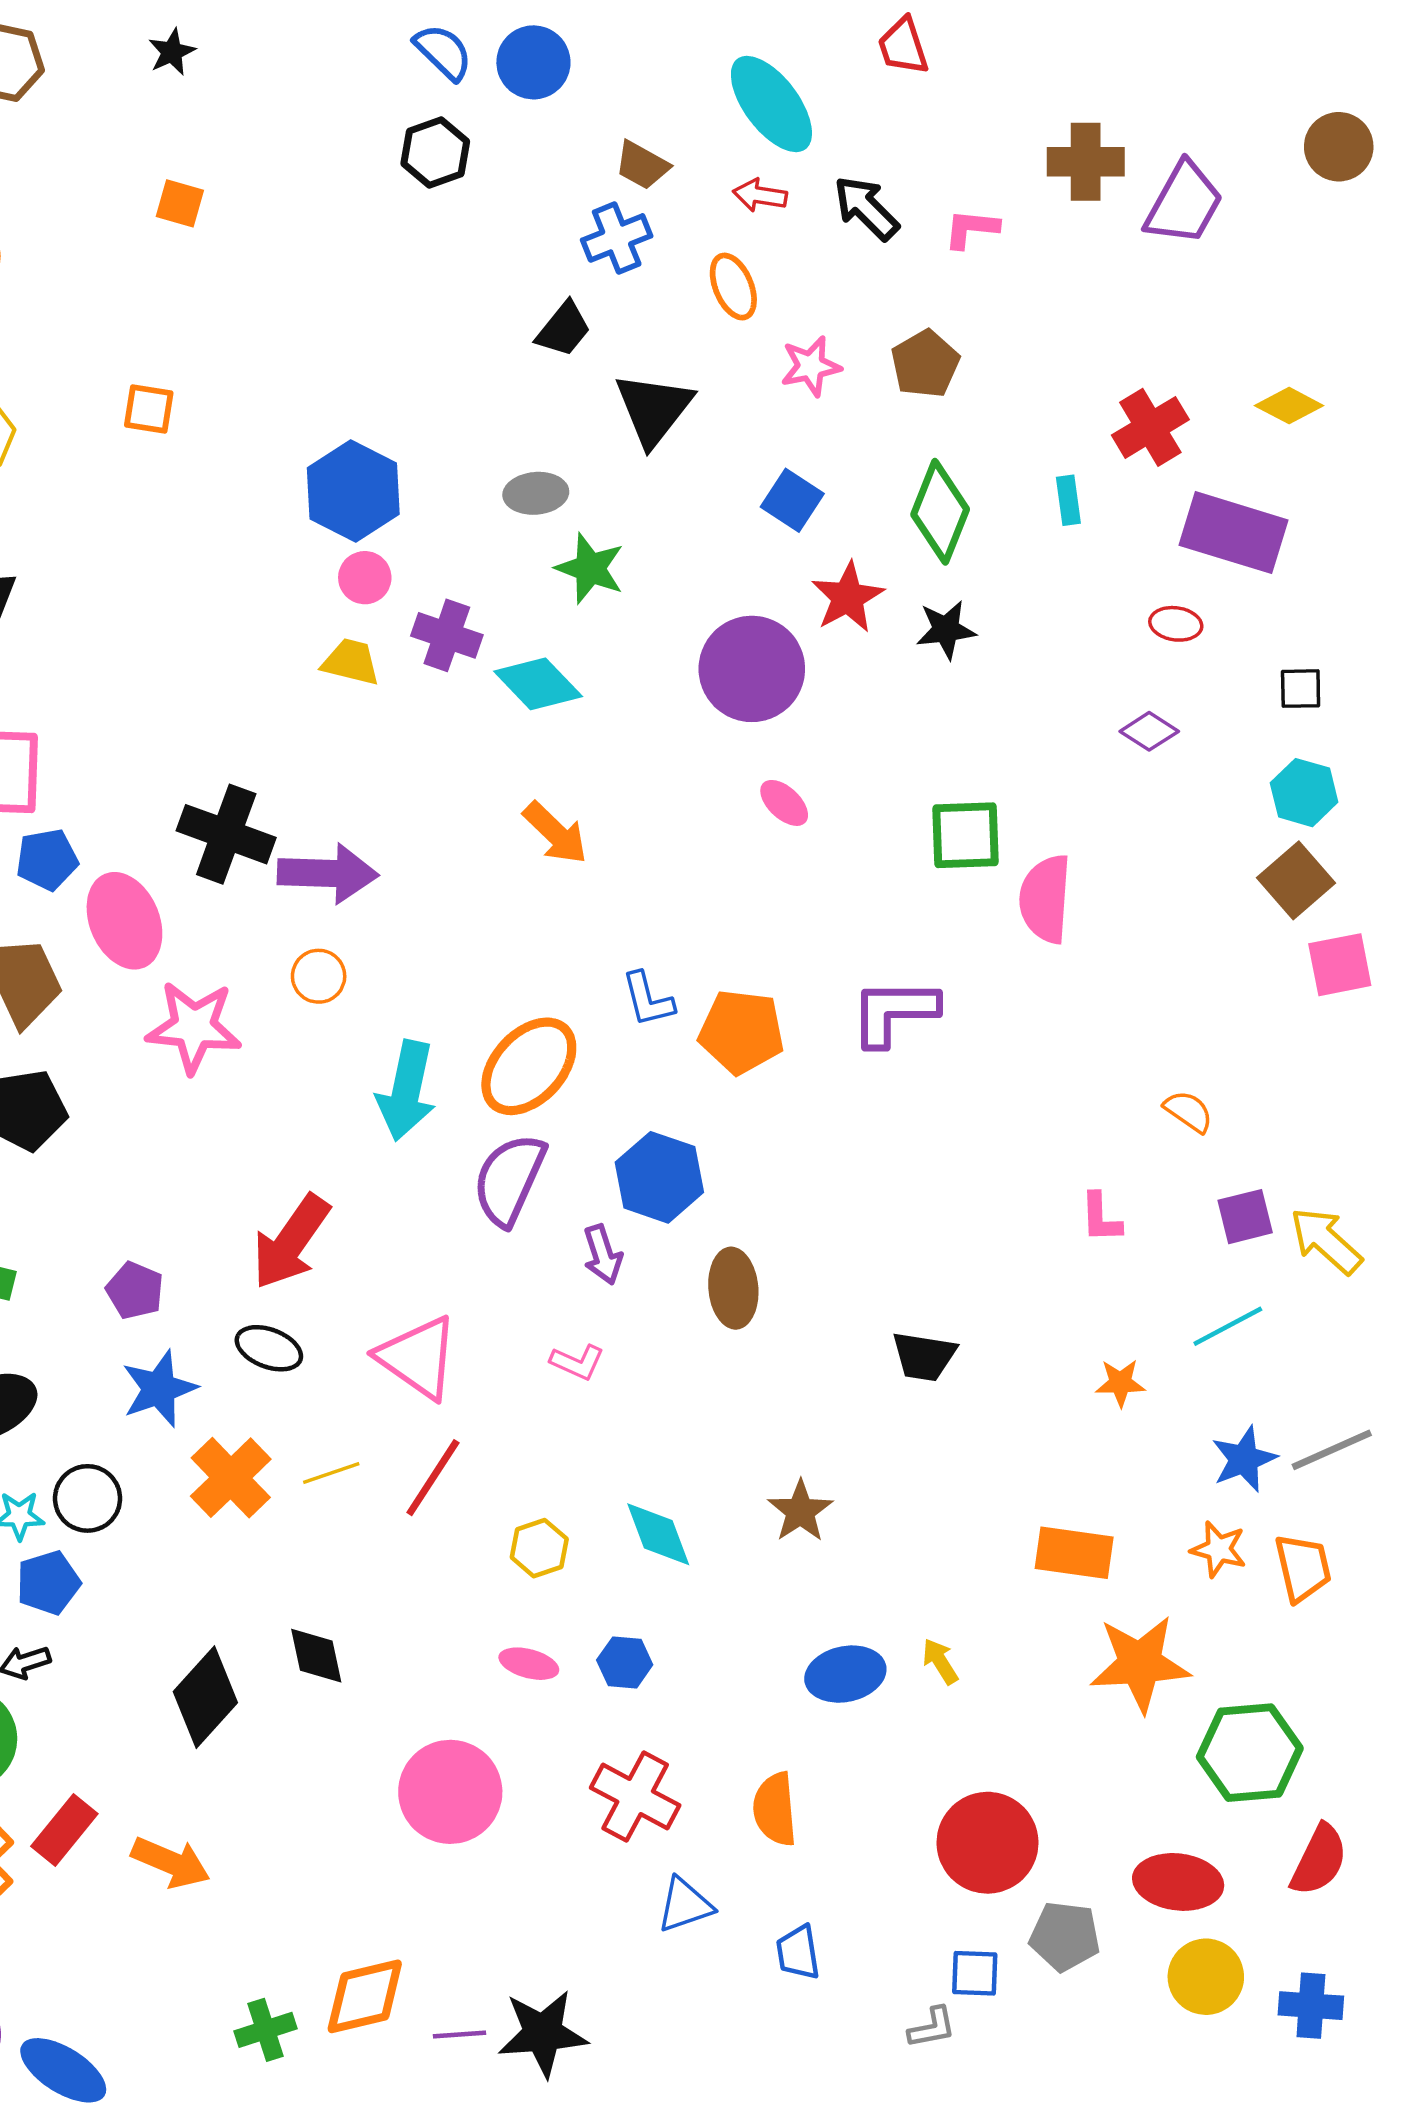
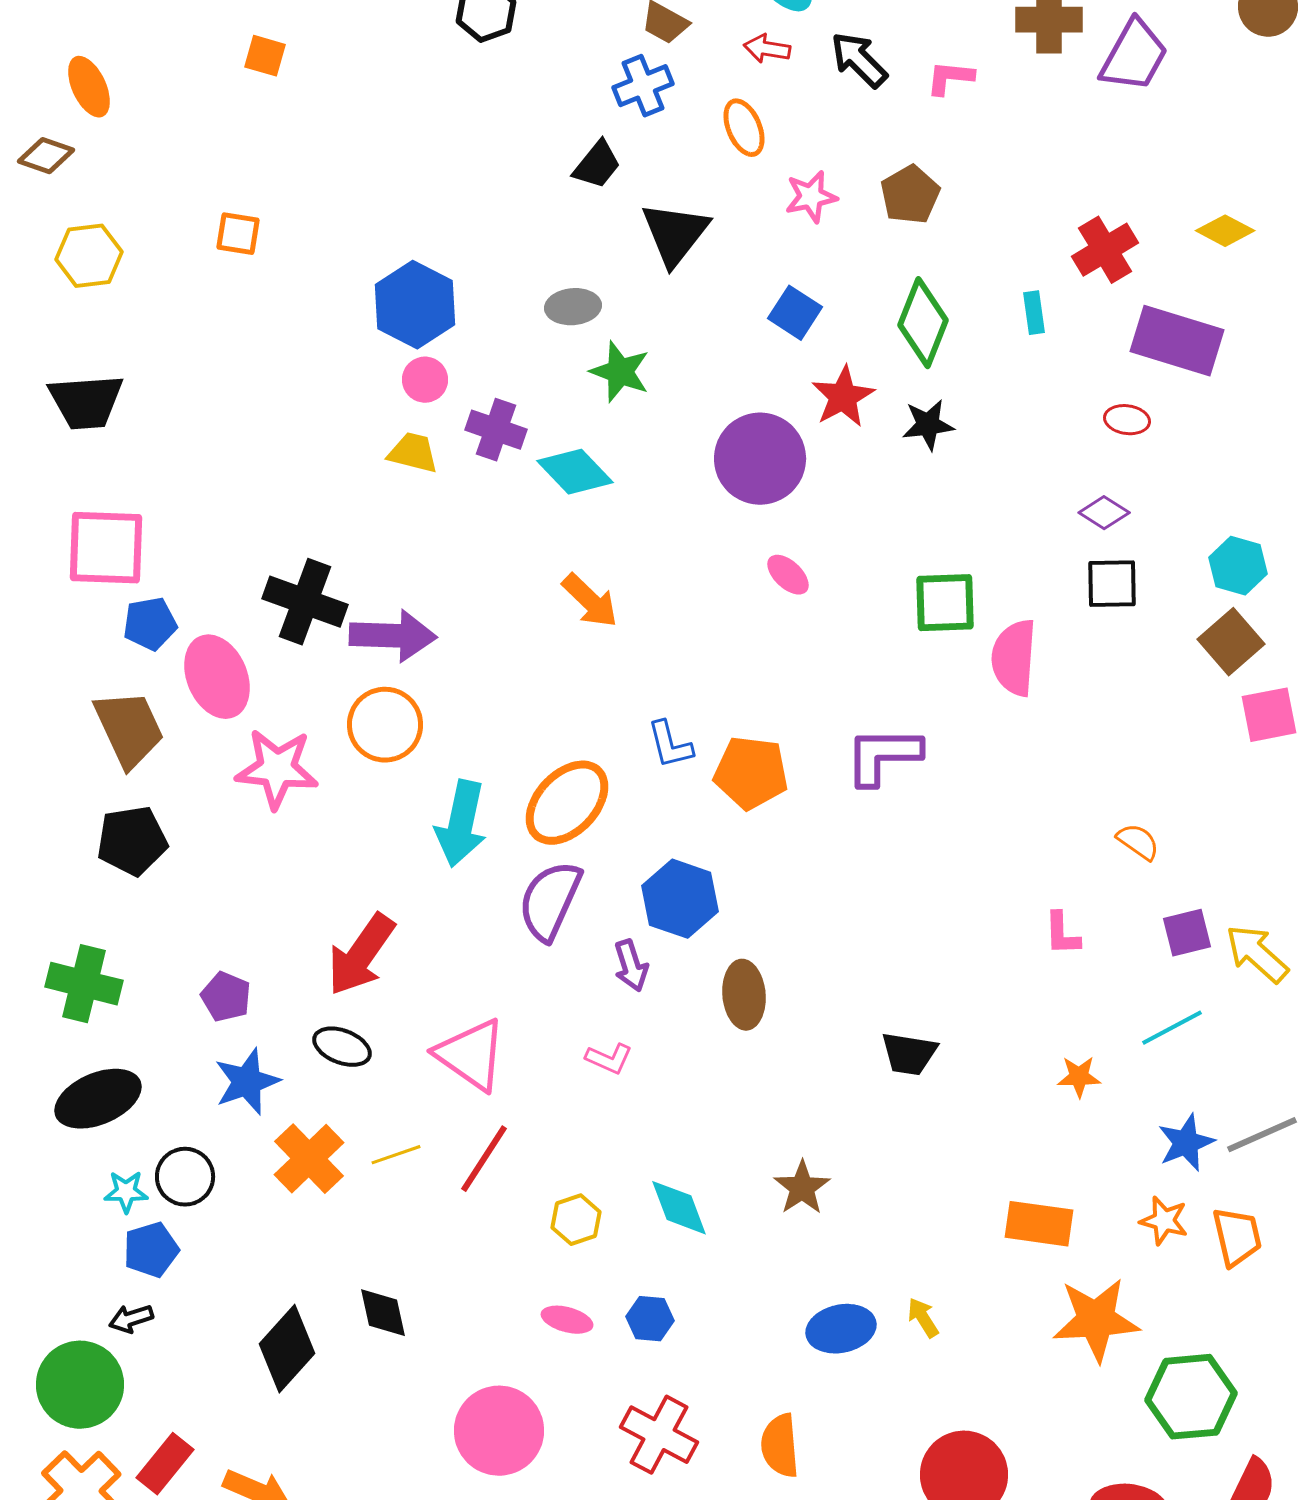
black square: (1301, 689) -> (1112, 584), moved, size x1.4
orange circle: (319, 976) -> (385, 725), size x1.6

